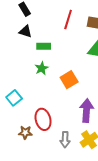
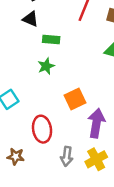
orange square: (69, 80) -> (75, 99), moved
brown star: (25, 132) -> (16, 156), moved

